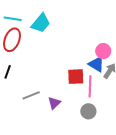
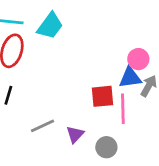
blue triangle: (96, 64) -> (130, 78), turned -36
gray circle: (88, 111) -> (106, 147), moved

